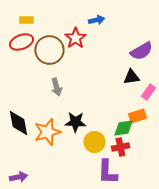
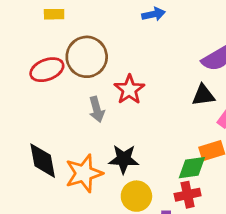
red star: (75, 38) -> (129, 90), moved
red ellipse: (21, 42) -> (47, 70), moved
yellow circle: (94, 142) -> (136, 196), moved

